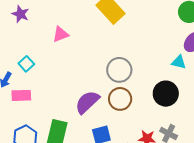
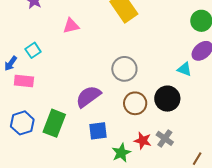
brown circle: (120, 99) -> (135, 103), moved

